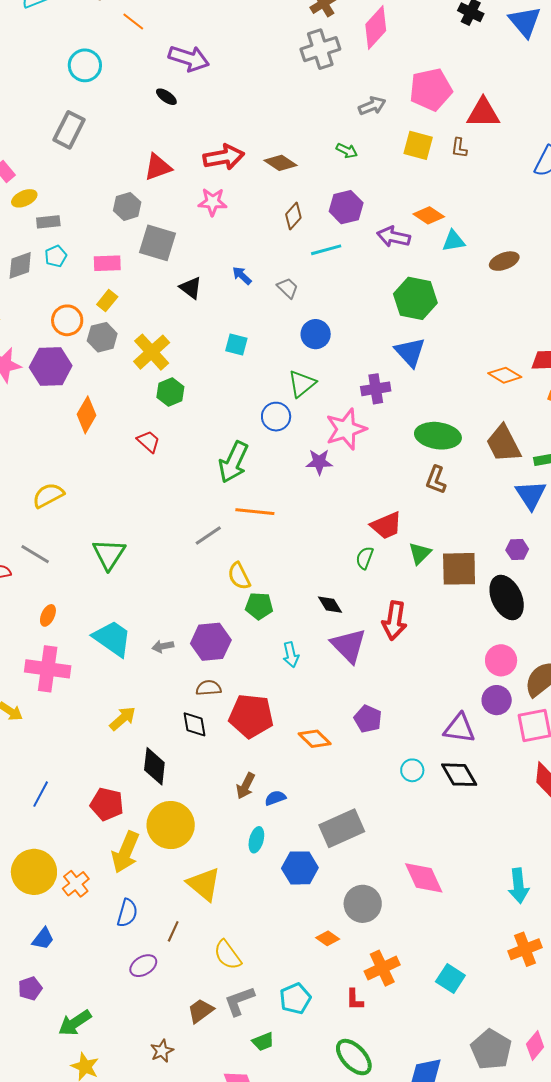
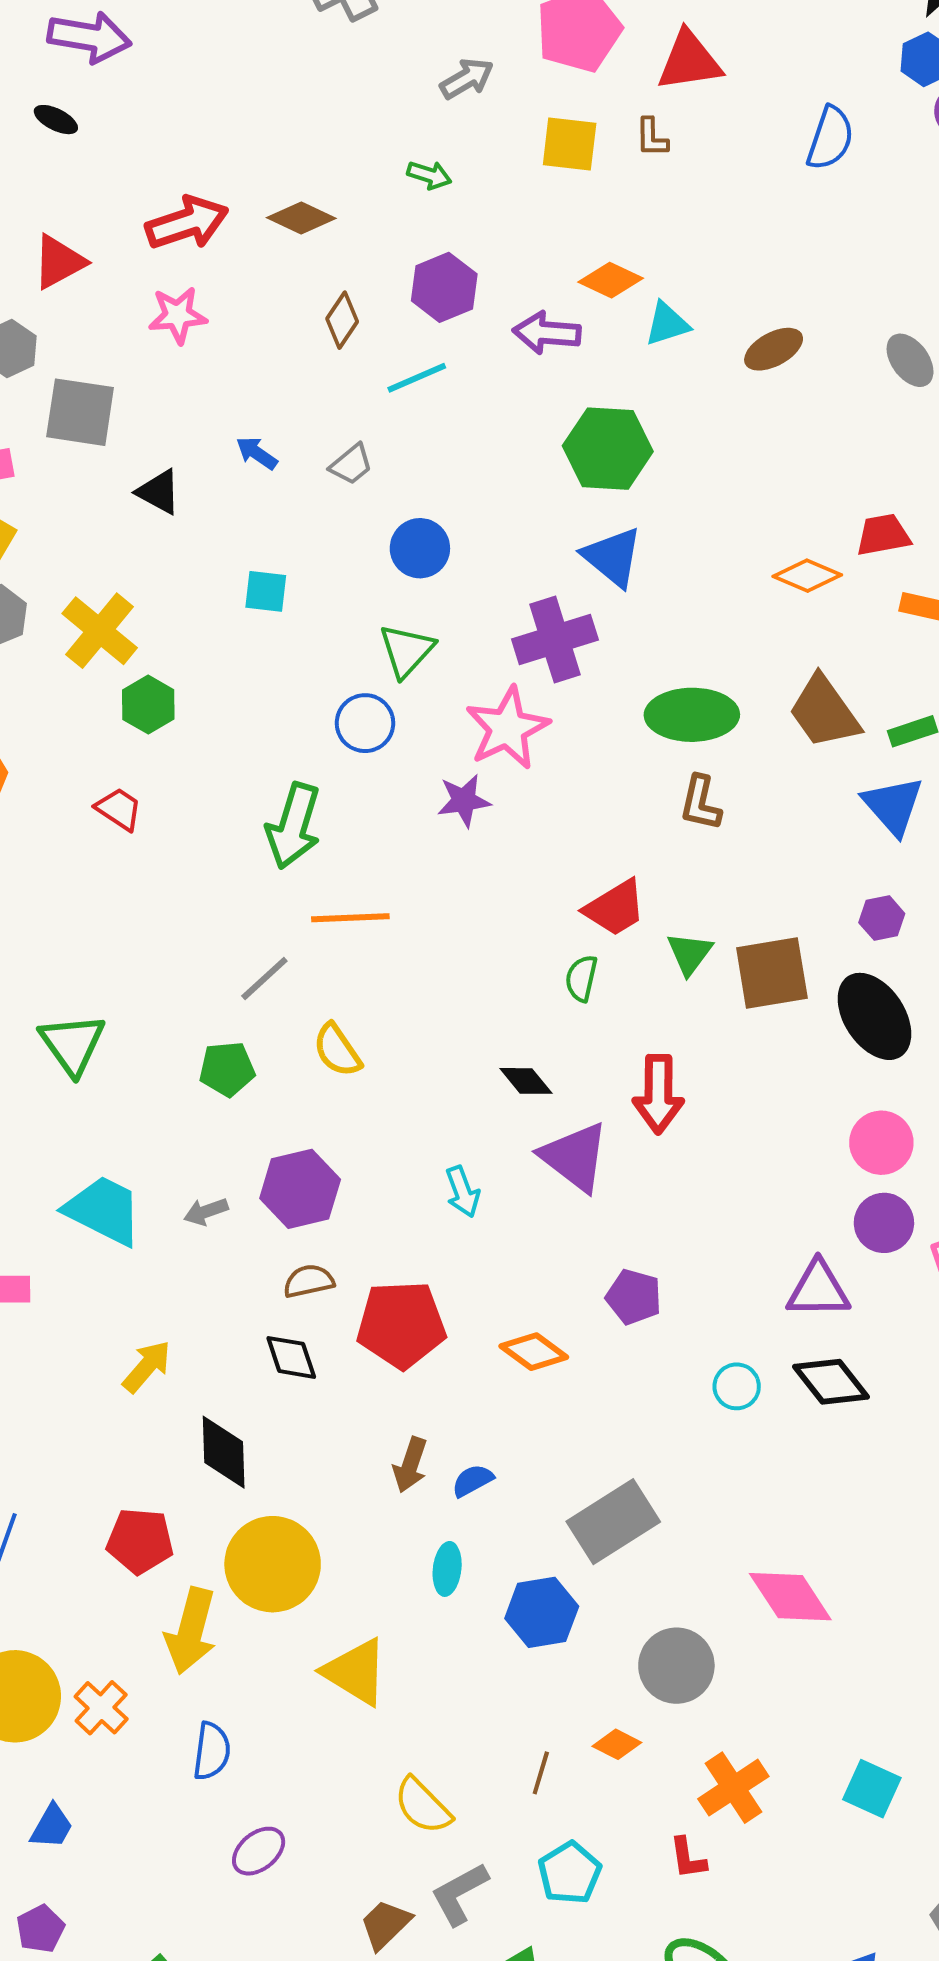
gray trapezoid: (288, 288) -> (351, 464), turned 105
purple cross: (376, 389) -> (555, 640), size x1.4
green pentagon: (259, 606) -> (227, 1069), moved
brown line: (173, 931) -> (541, 1773), moved

